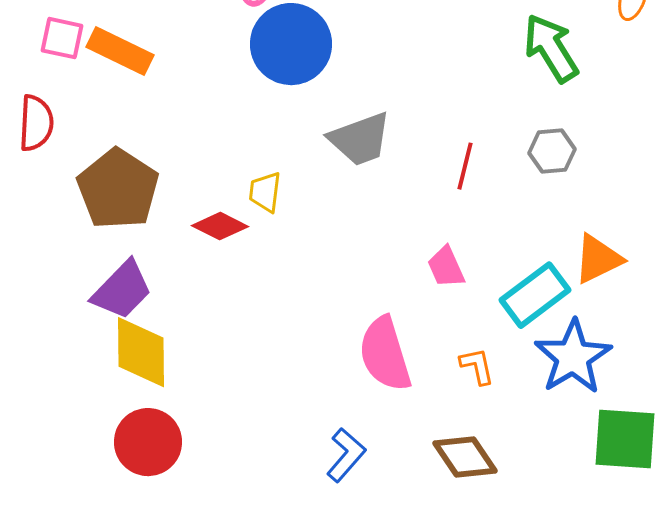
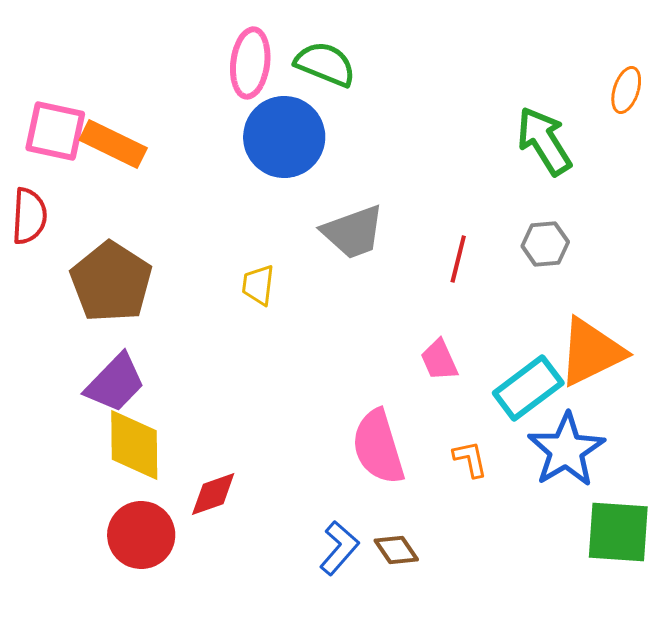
pink square: (62, 38) -> (55, 131), size x1.4
red diamond: (220, 226) -> (213, 494), moved, turned -46
orange triangle: (598, 259) -> (591, 352), size x1.4
brown diamond: (465, 457) -> (396, 550), moved, size x0.7

